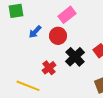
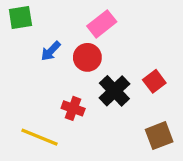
red cross: (49, 68) -> (73, 108), turned -32

